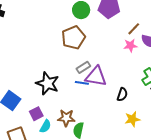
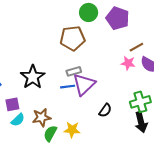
purple triangle: (96, 76) -> (84, 84), turned 50
blue line: (82, 83) -> (68, 87), turned -32
brown star: (66, 118) -> (42, 117), turned -30
yellow star: (132, 119) -> (72, 130), moved

